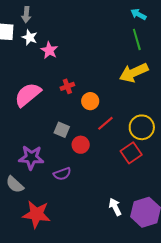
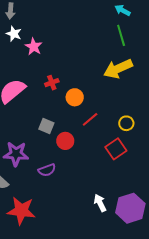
yellow circle: (142, 127) -> (126, 123), size x0.6

